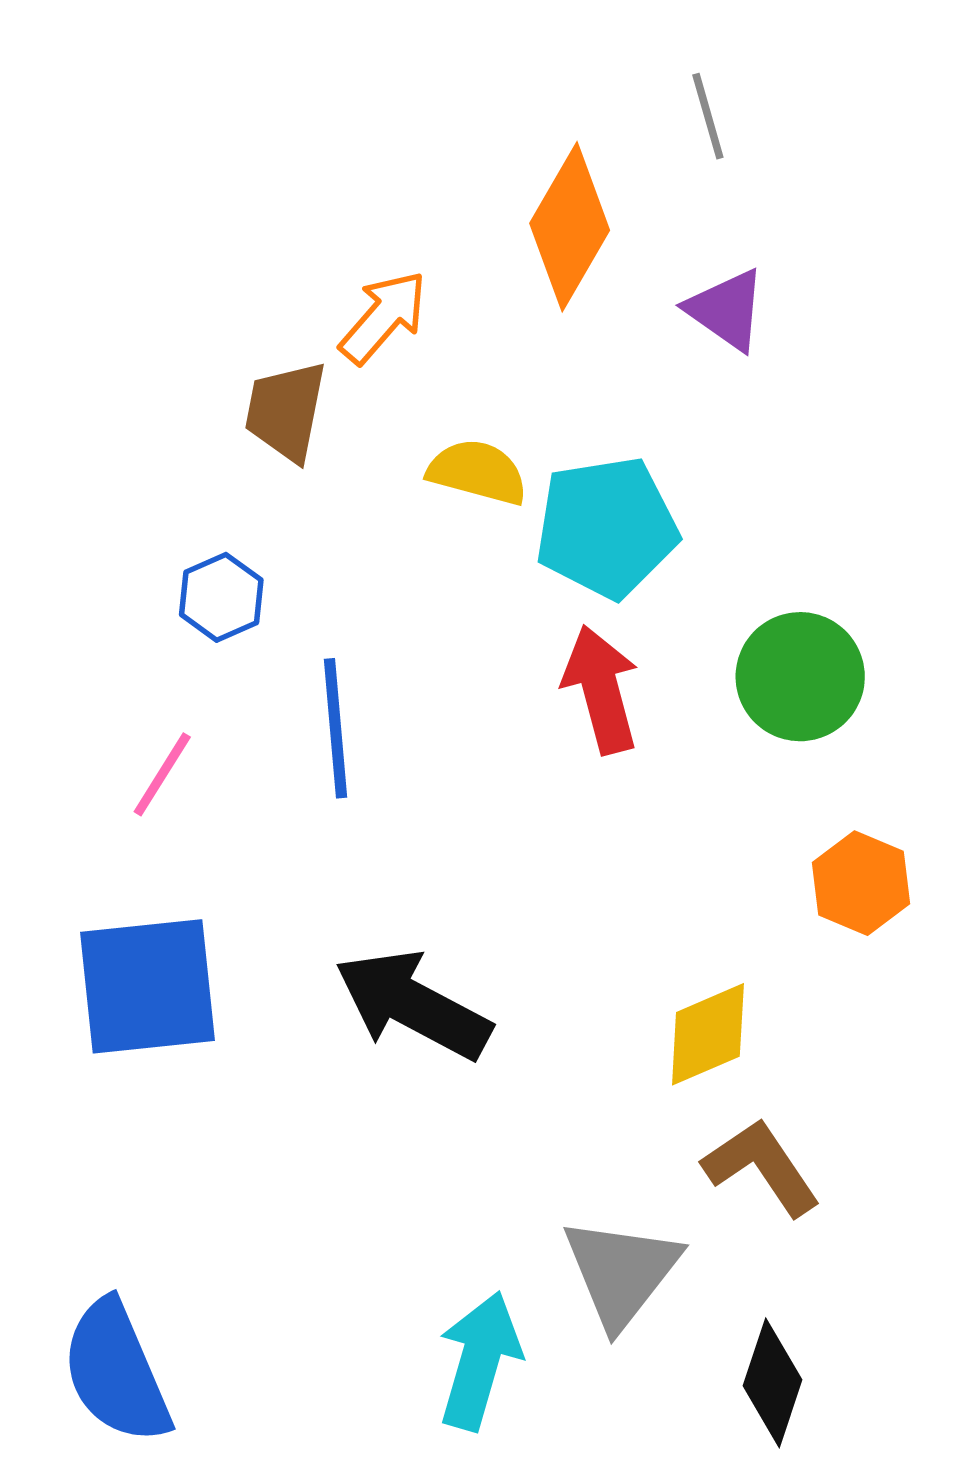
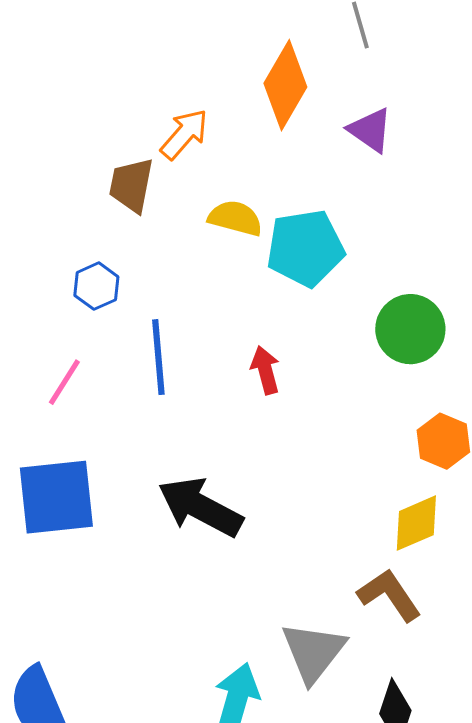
red arrow: (601, 690) -> (265, 370), moved, size x0.7
yellow diamond: (708, 1034) -> (416, 523), moved

